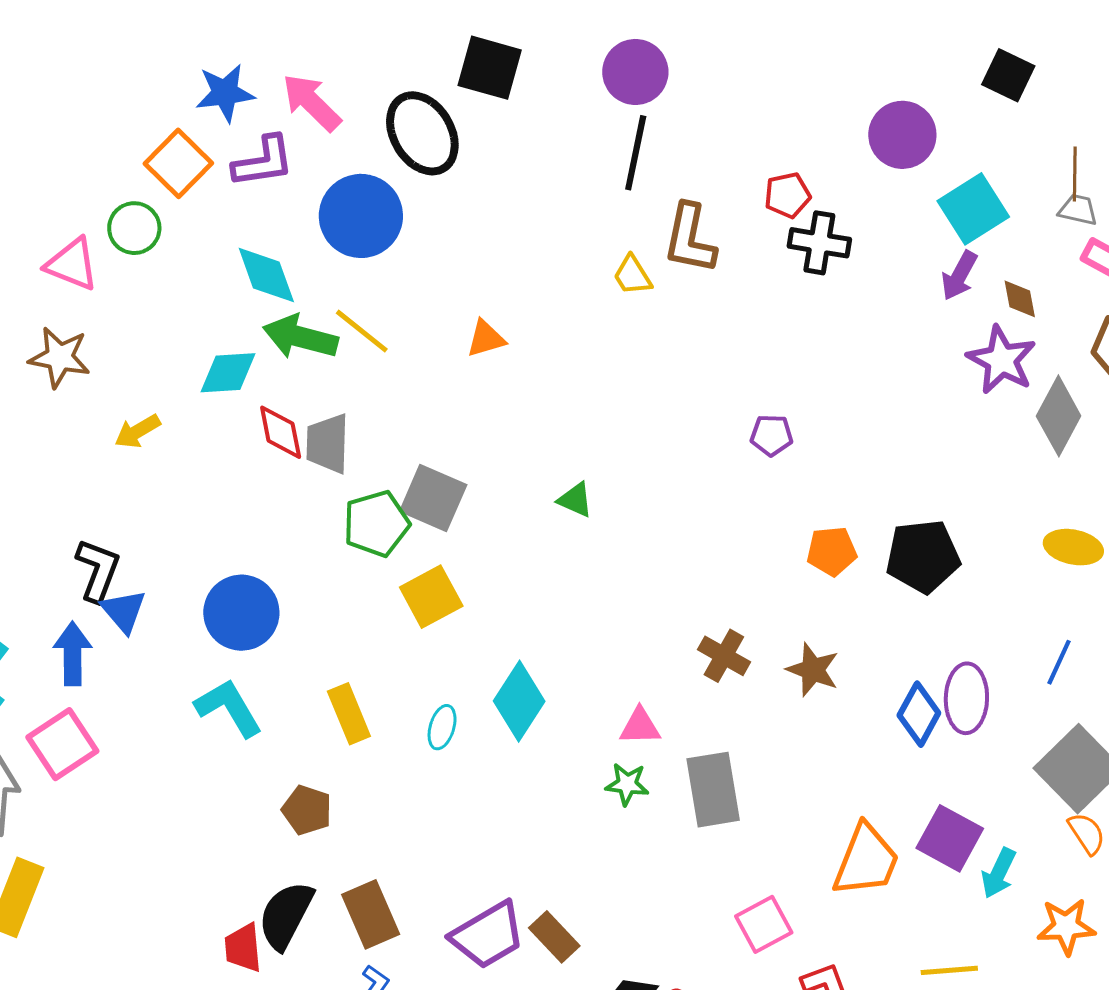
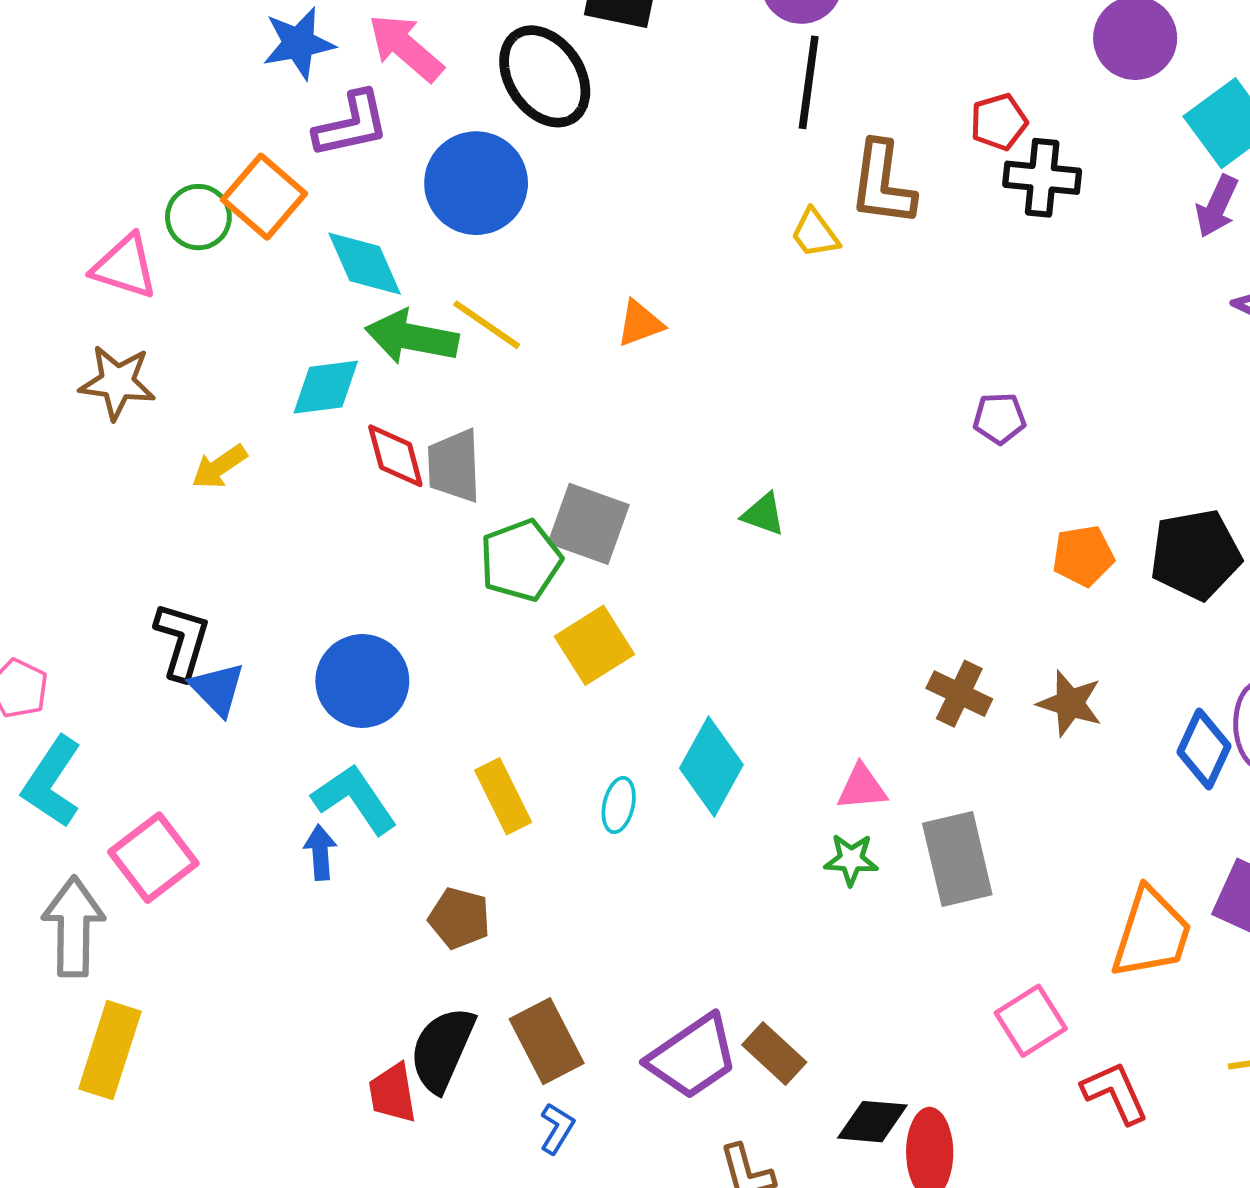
orange square: (178, 163) -> (264, 197), moved
blue arrow: (72, 654) -> (320, 852), moved, size x0.7

